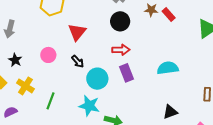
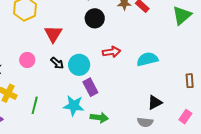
red arrow: (121, 50) -> (112, 52), moved
purple rectangle: (127, 73) -> (90, 87), moved
cyan circle: (97, 79) -> (79, 65), moved

